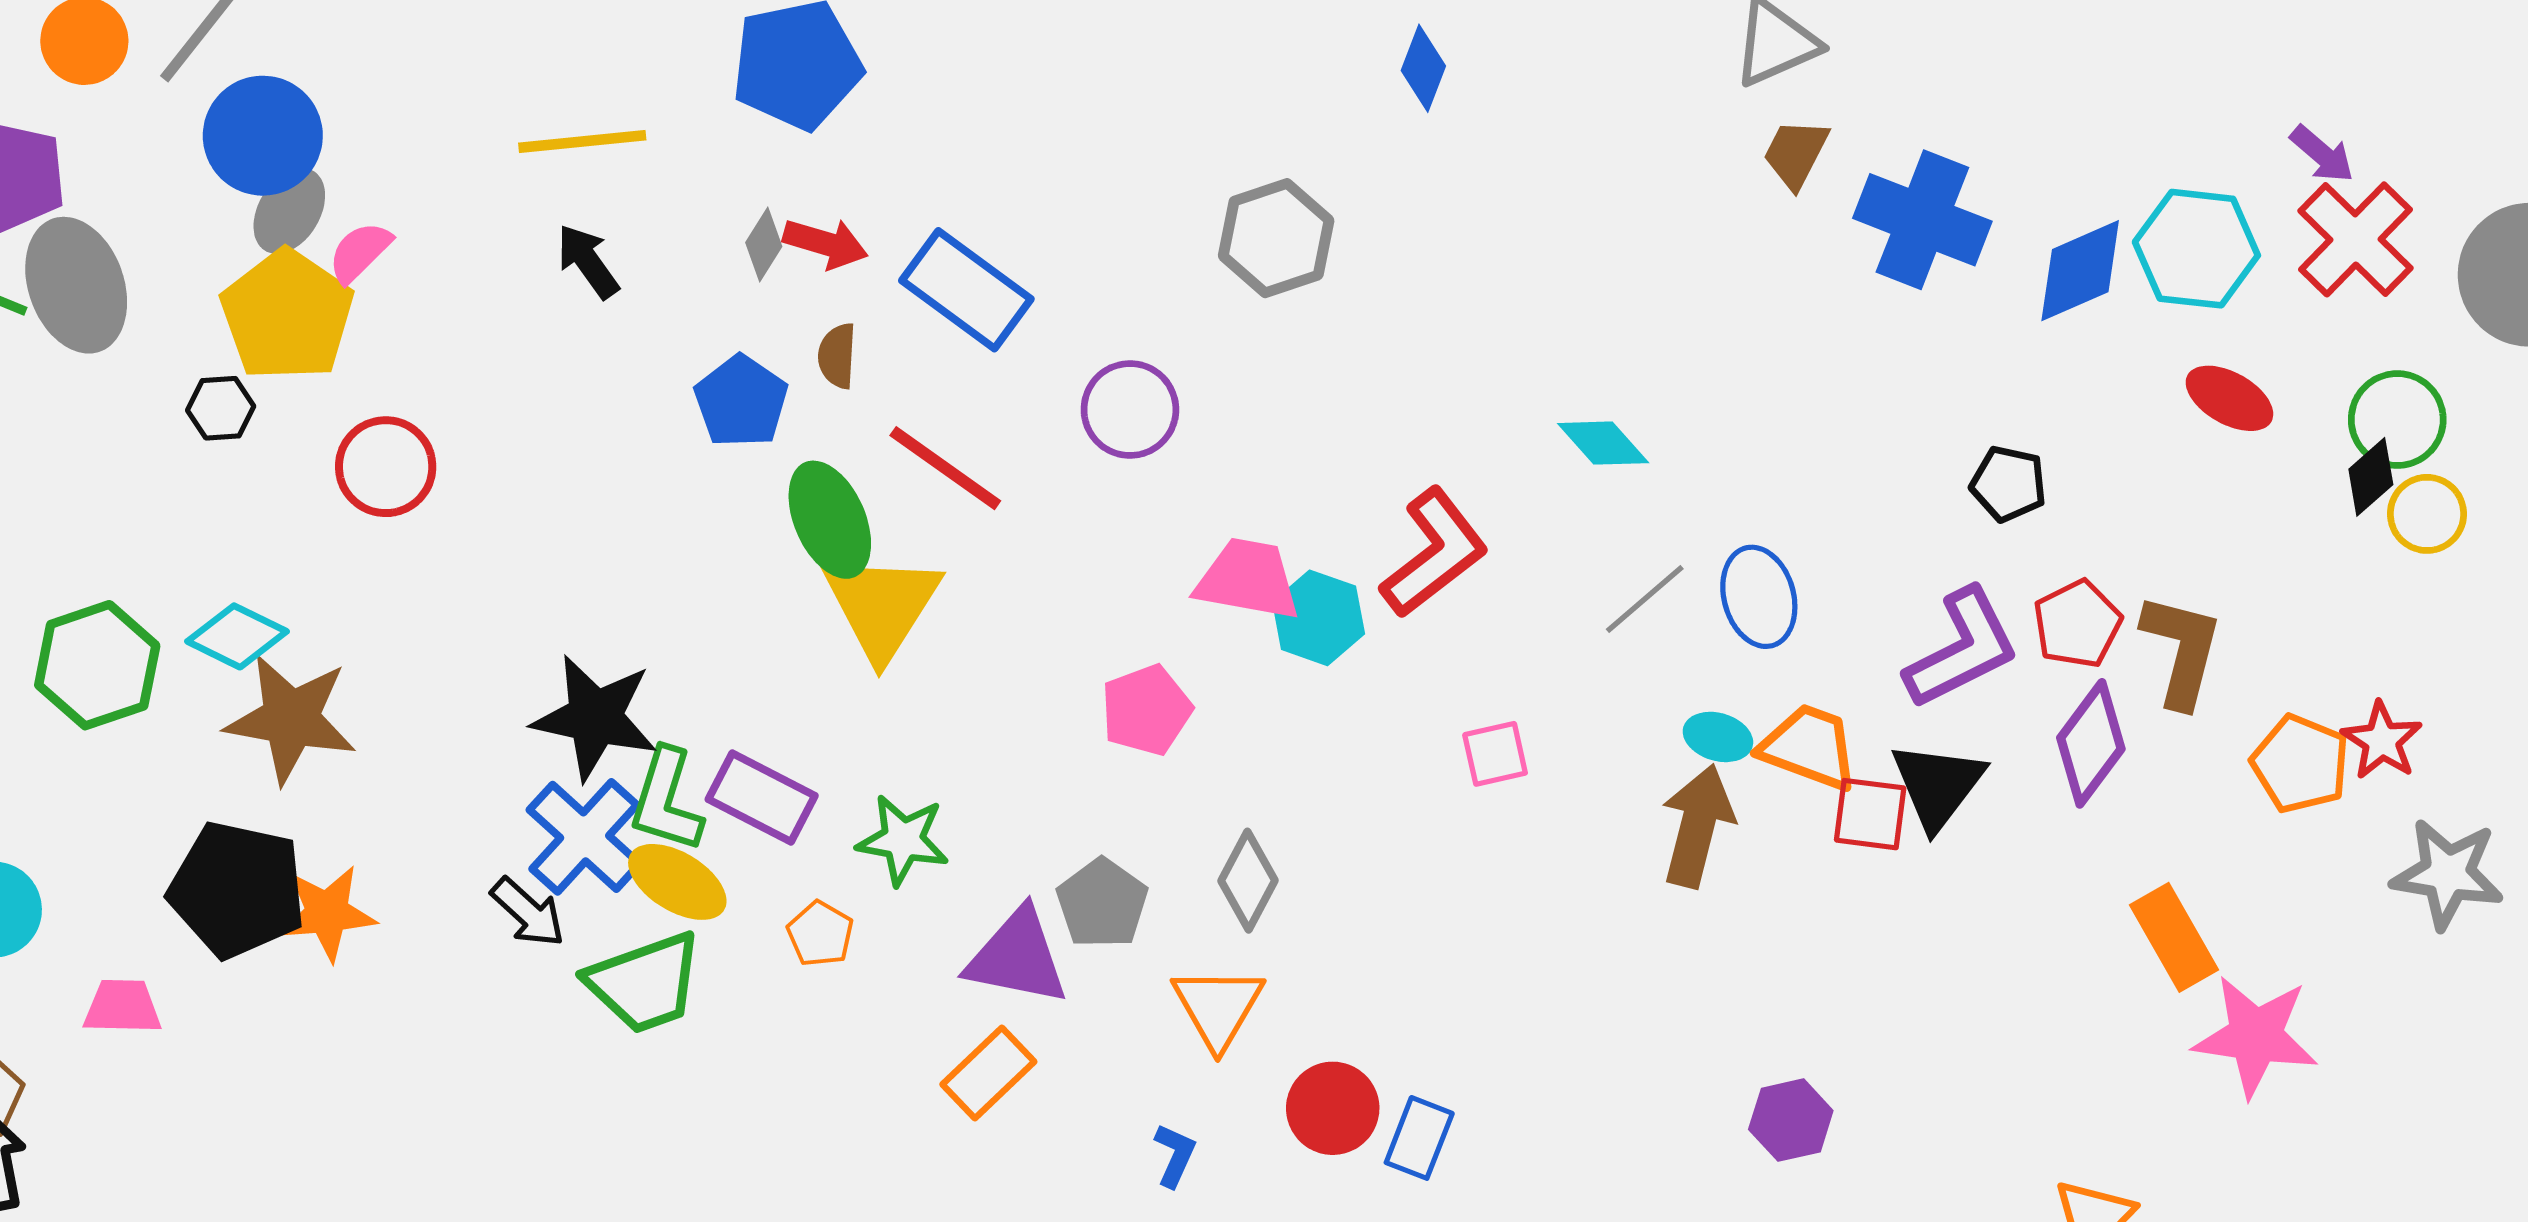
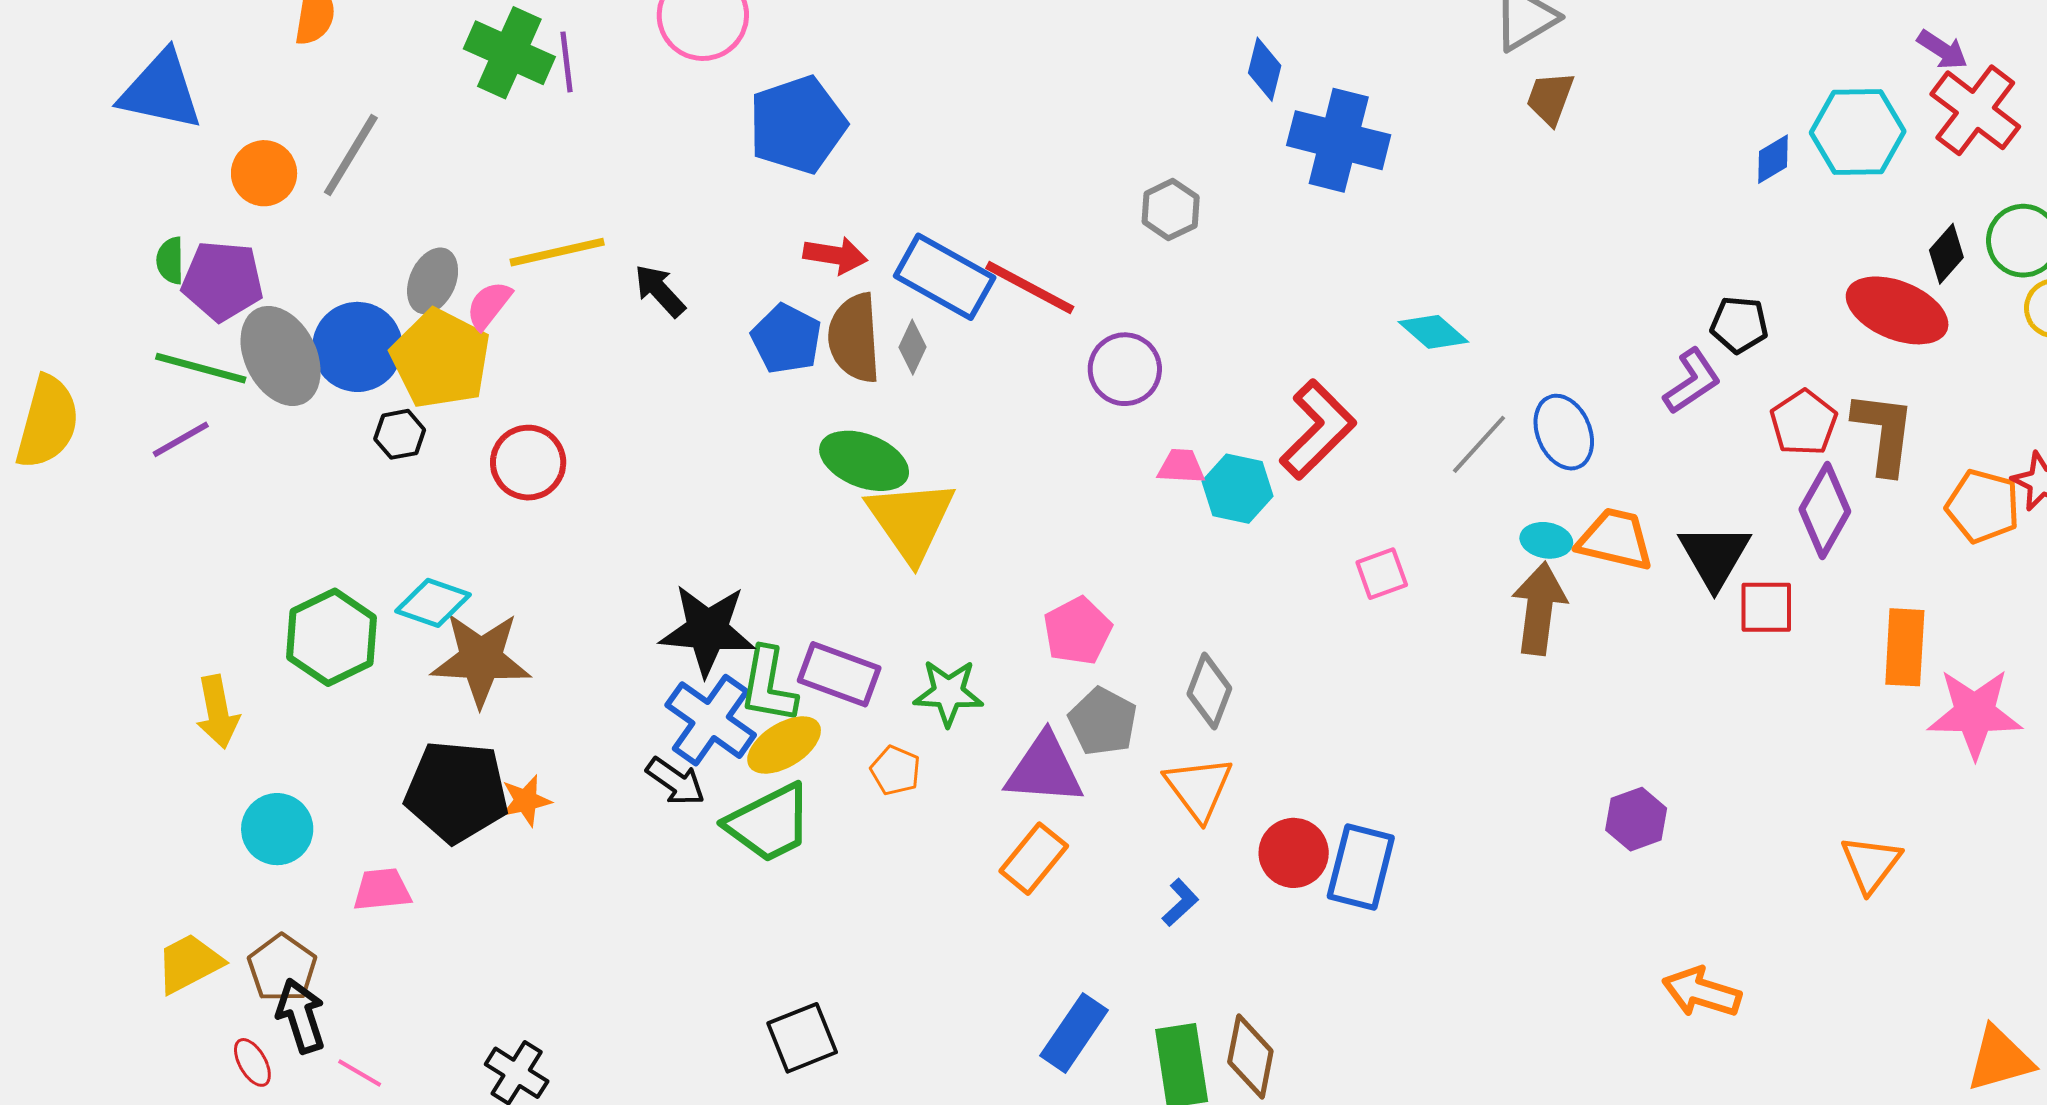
blue circle: (263, 136) -> (357, 347), moved
yellow line: (582, 141) -> (557, 252), moved
blue cross: (1922, 220) -> (1339, 140), moved
gray hexagon: (1276, 238) -> (1171, 210), size x0.7
gray diamond: (764, 245) -> (913, 347), moved
blue diamond: (2080, 271) -> (1773, 159), size x0.6
brown semicircle: (837, 356) -> (854, 338), size x1.8
red ellipse: (2229, 398) -> (1897, 310), moved, size x1.5
blue pentagon: (741, 401) -> (786, 339), moved
purple circle: (1130, 410) -> (1125, 369), moved
red line: (945, 468) -> (1030, 288), moved
black diamond: (2371, 477) -> (1946, 254), moved
green ellipse: (830, 520) -> (864, 461), turned -38
pink trapezoid: (1248, 579) -> (1181, 466), size x0.6
purple L-shape: (1962, 649) -> (1692, 381), moved, size x0.7
pink pentagon: (1146, 710) -> (1077, 631), moved
red square: (1870, 814) -> (1766, 607), moved
yellow ellipse: (677, 882) -> (784, 745), turned -56
orange star: (327, 913) -> (526, 801), size x0.7
orange rectangle: (2174, 937) -> (1905, 647), turned 40
blue rectangle: (1419, 1138) -> (1361, 867), size x1.4
blue L-shape: (1175, 1155) -> (1180, 902), turned 30

